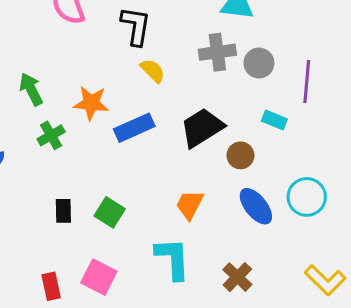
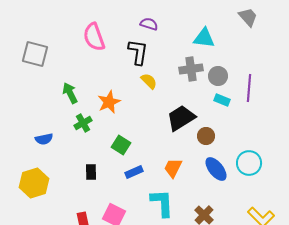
orange star: (91, 103) -> (109, 102), turned -30
cyan rectangle: (274, 120) -> (222, 100), moved
blue rectangle: (134, 128) -> (134, 172), moved, size x0.7
green square: (110, 212) -> (121, 145), moved

